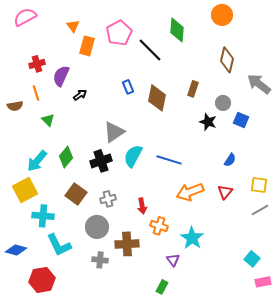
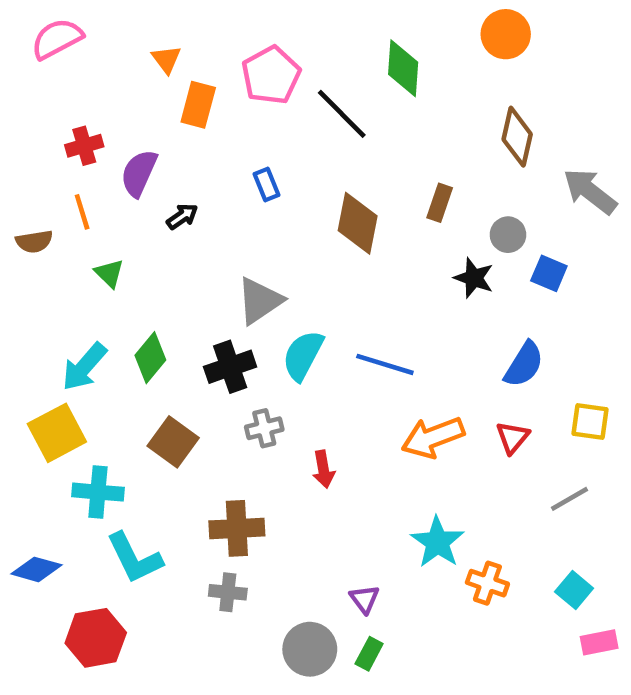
blue rectangle: (128, 87) -> (267, 185), moved
blue semicircle: (230, 160) -> (524, 364), size x1.5
gray cross: (108, 199) -> (264, 428), moved
gray line: (260, 210) -> (569, 499), moved
orange cross: (159, 226) -> (487, 583), moved
gray circle: (97, 227) -> (310, 649), moved
brown cross: (127, 244) -> (237, 528), moved
purple triangle: (173, 260) -> (364, 599), moved

